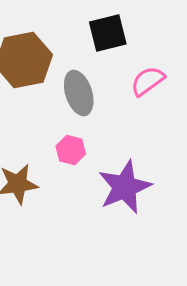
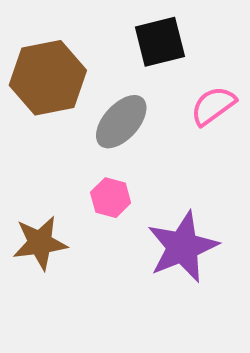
gray ellipse: (79, 93) -> (121, 122), turned 60

